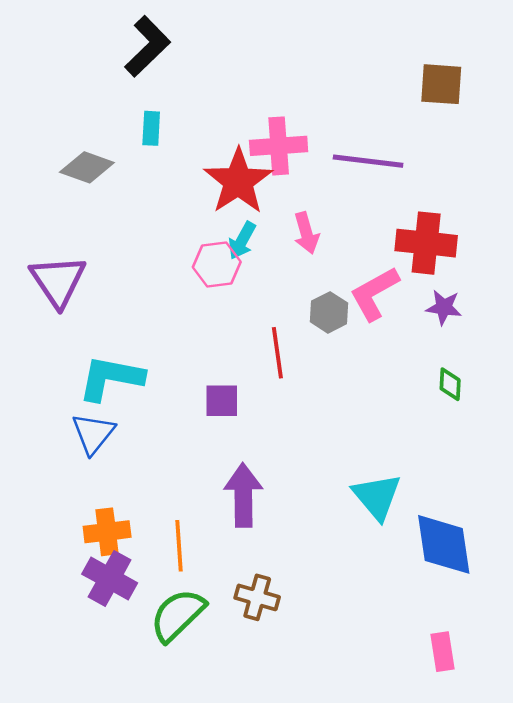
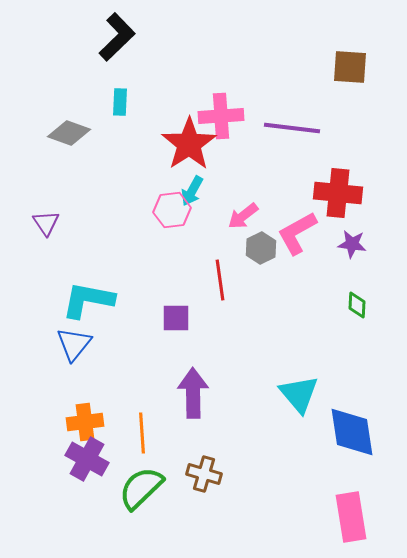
pink arrow: (306, 233) -> (243, 216), moved, turned 68
purple triangle: (58, 281) -> (46, 223), size x0.6
pink rectangle: (442, 652) -> (351, 517), size x1.6

